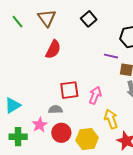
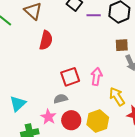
purple line: (111, 56) -> (94, 15), moved

